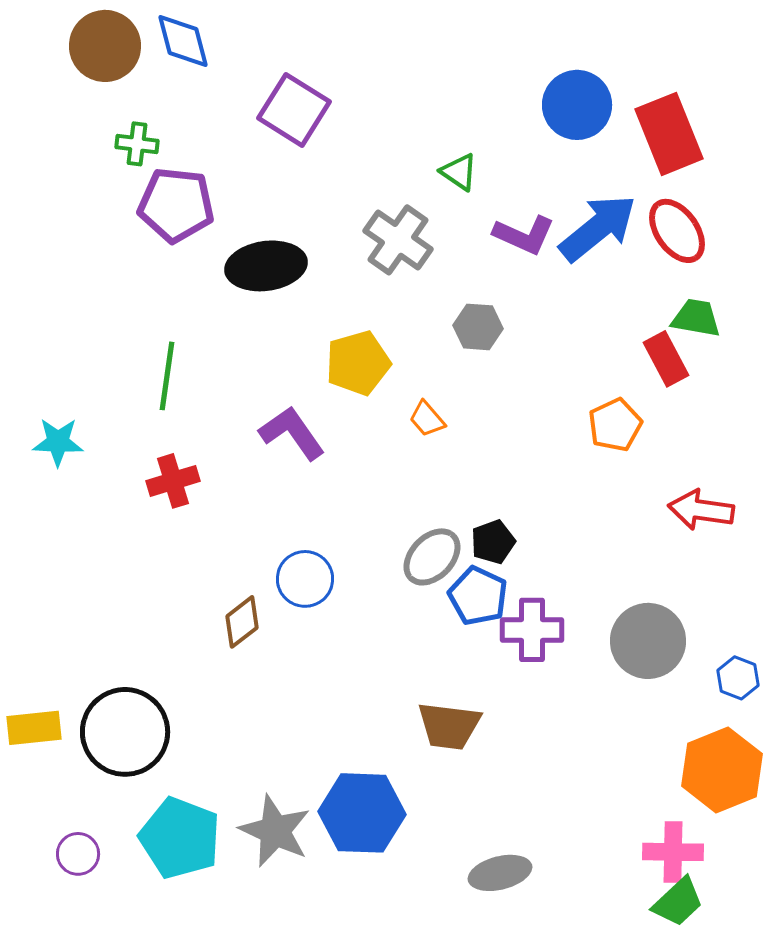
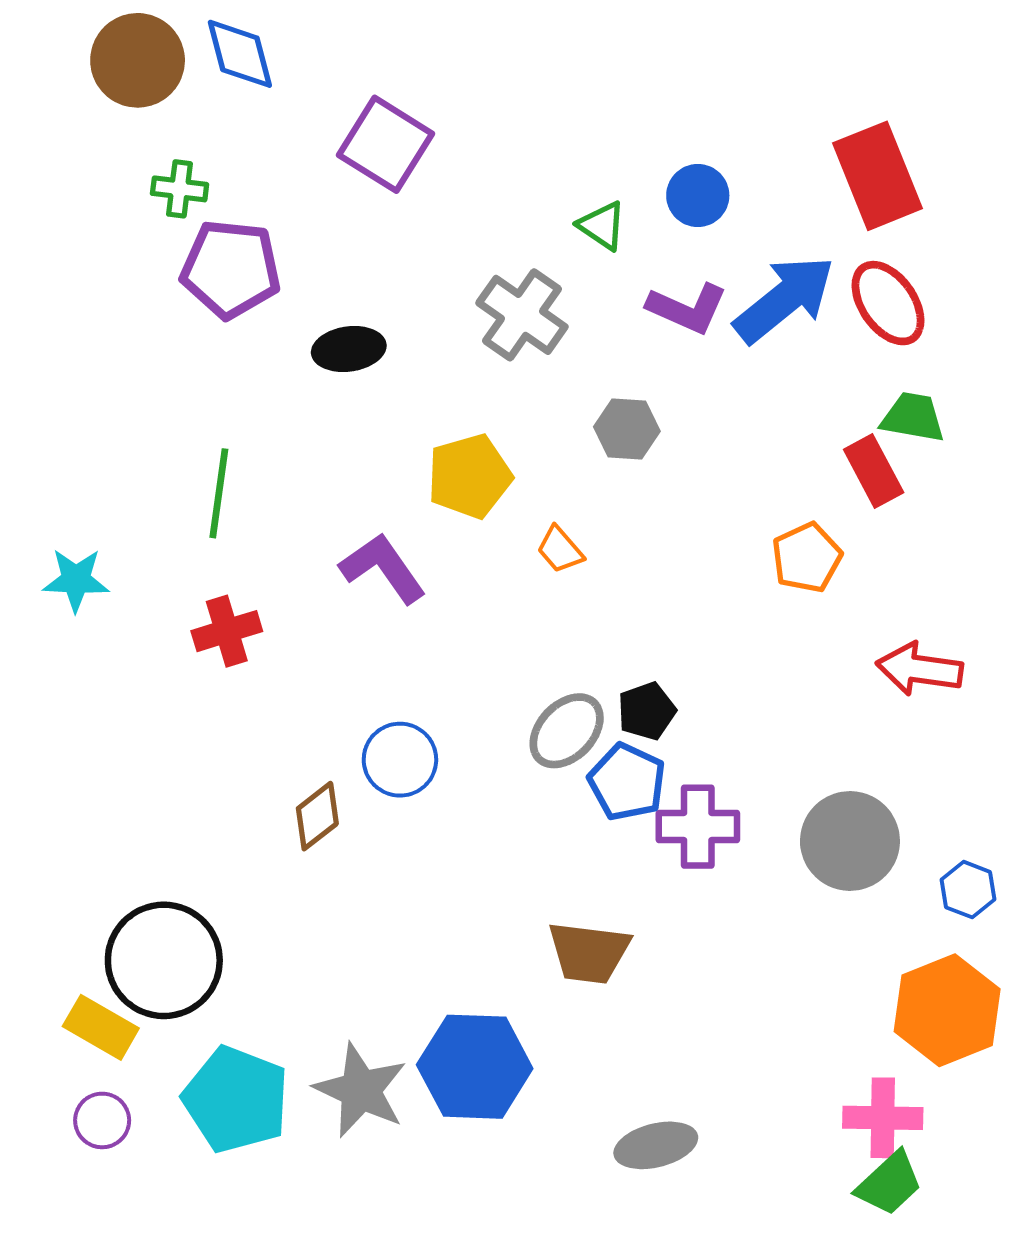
blue circle: (577, 105) -> (698, 195), moved, size x0.7
black ellipse: (266, 266) -> (349, 349), size x0.7
yellow rectangle: (34, 728) -> (101, 1027), moved, turned 36

